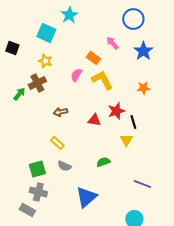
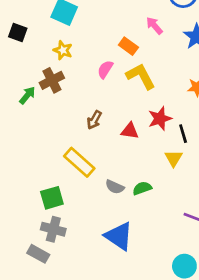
brown arrow: (60, 112) -> (94, 120), moved, turned -48
yellow rectangle: (57, 143) -> (79, 162), size x1.6
gray semicircle: (64, 166) -> (115, 187), moved
blue triangle: (86, 197) -> (119, 236), turned -45

